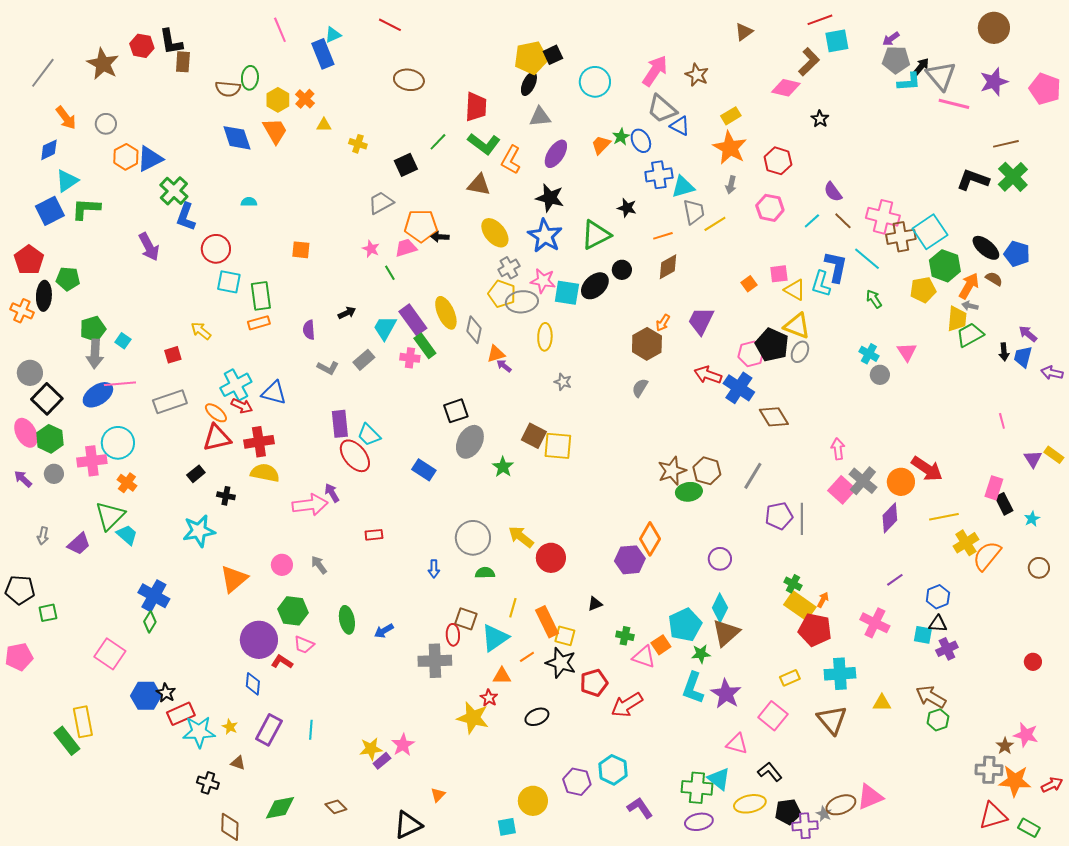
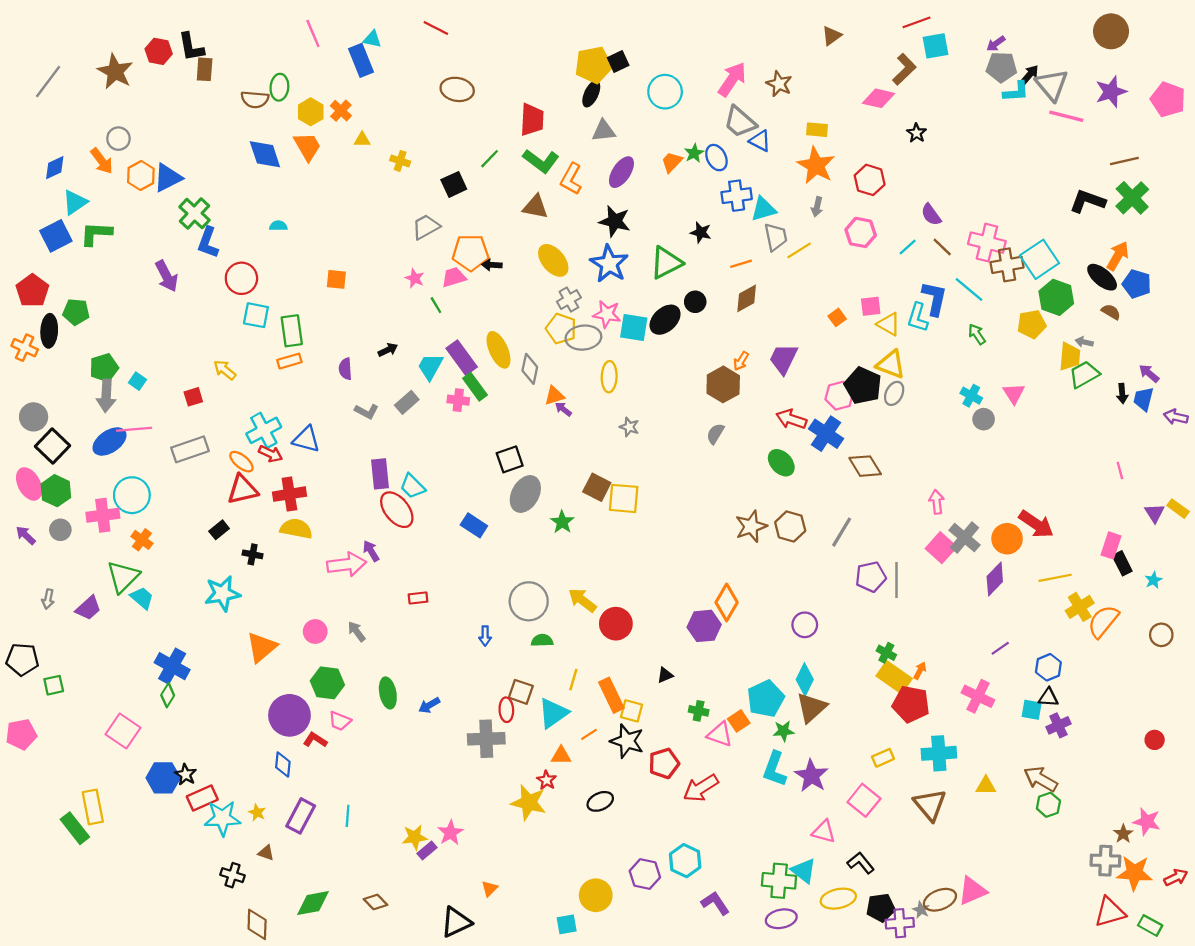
cyan triangle: (333, 35) -> (372, 39), turned 36
yellow rectangle: (731, 116) -> (817, 130), turned 36
orange arrow: (66, 118) -> (102, 161), moved
orange arrow: (969, 286) -> (1118, 256), moved
green ellipse: (689, 492) -> (781, 463), moved, turned 55

